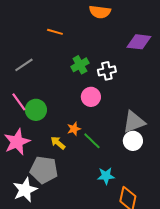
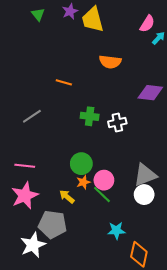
green cross: (80, 65) -> (90, 116), turned 36
pink circle: (91, 97) -> (104, 180), moved
pink line: (19, 102) -> (25, 166), moved, turned -48
green circle: (36, 110) -> (81, 164), moved

